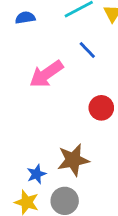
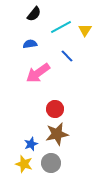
blue semicircle: (25, 18) -> (30, 44), moved
red circle: (101, 108) -> (55, 109), moved

